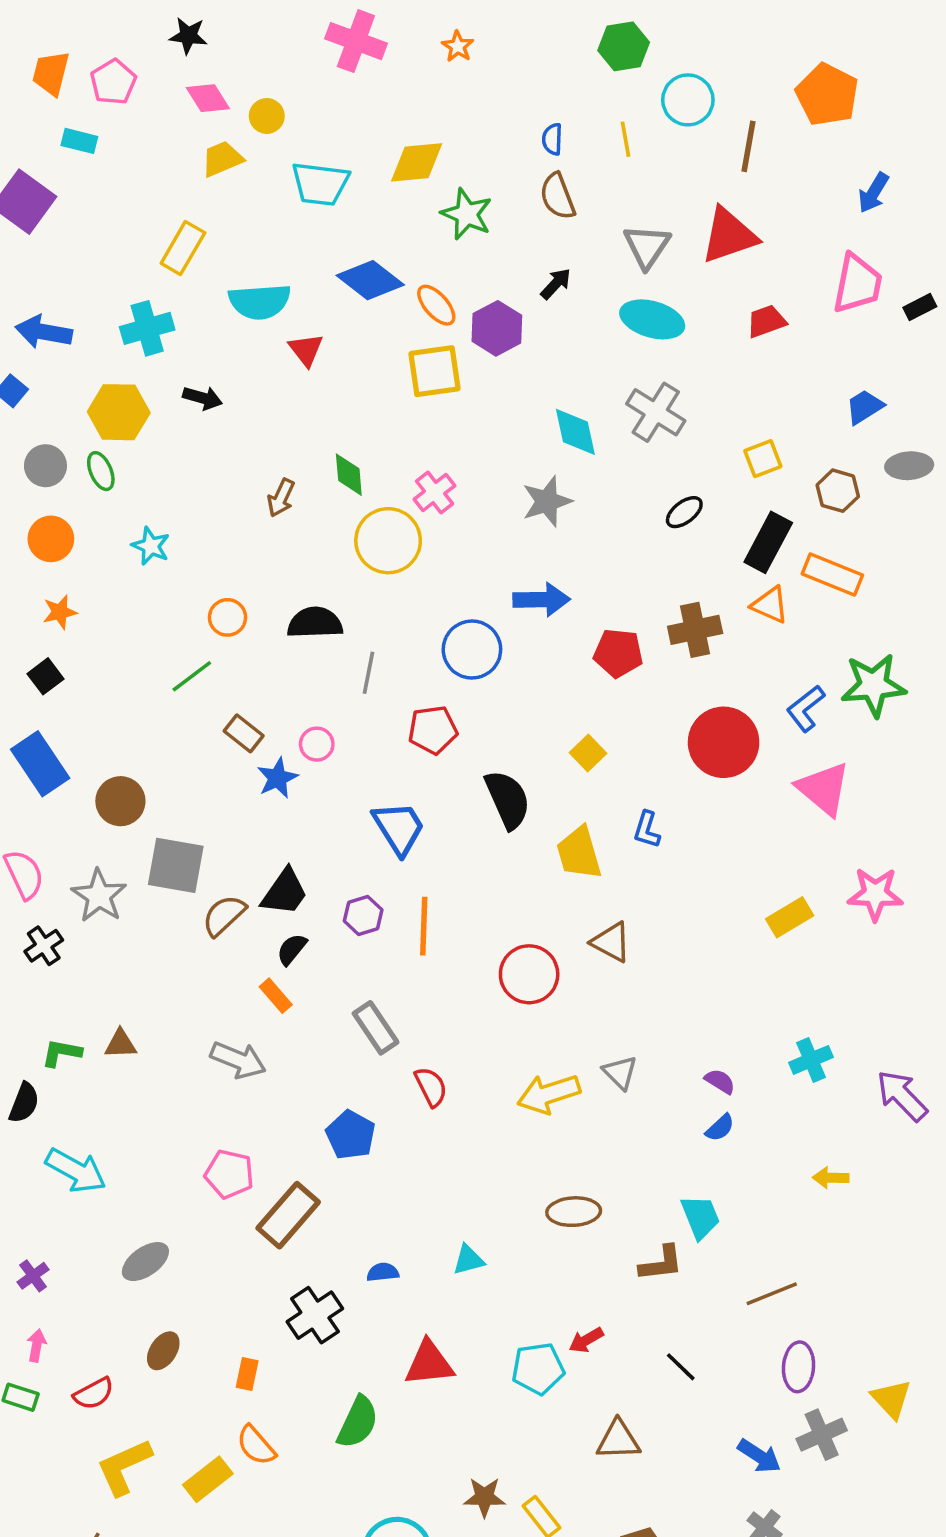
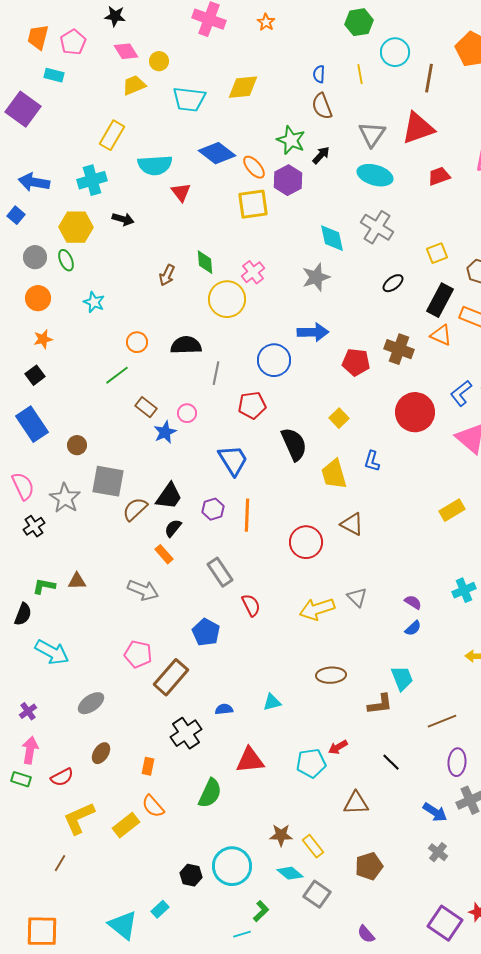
green star: (467, 214) -> (291, 140), moved
brown cross: (695, 630) -> (399, 349), turned 32
brown circle: (120, 801) -> (77, 445), size x0.7
pink arrow: (37, 1345) -> (30, 750), size x1.5

